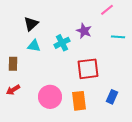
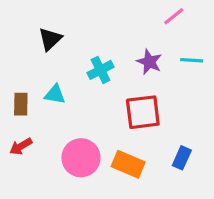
purple star: (84, 31) -> (149, 62), moved
cyan triangle: (34, 46) -> (55, 94), moved
orange rectangle: (79, 101) -> (128, 164), turned -60

